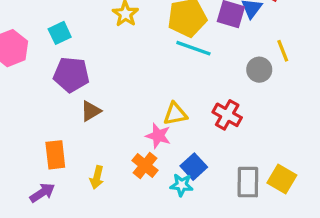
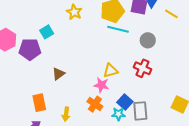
cyan square: (60, 33) -> (47, 32), moved
yellow line: (283, 51) -> (171, 14), moved, turned -32
gray circle: (259, 70) -> (148, 40), moved
purple pentagon: (71, 75) -> (30, 49), moved
gray rectangle: (248, 182) -> (140, 111), moved

